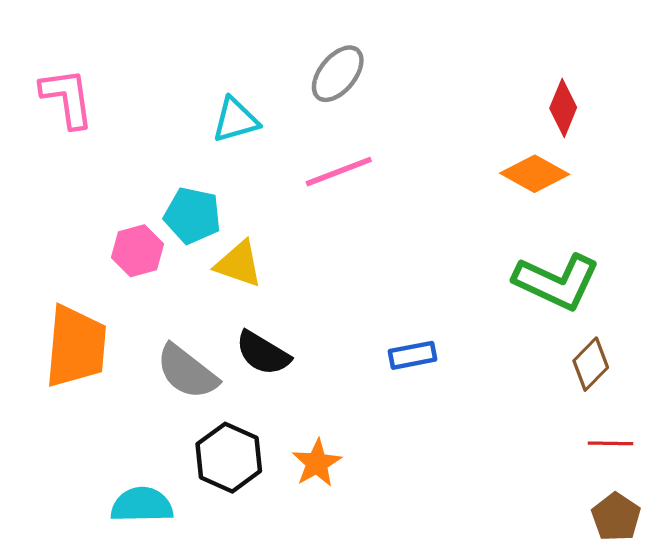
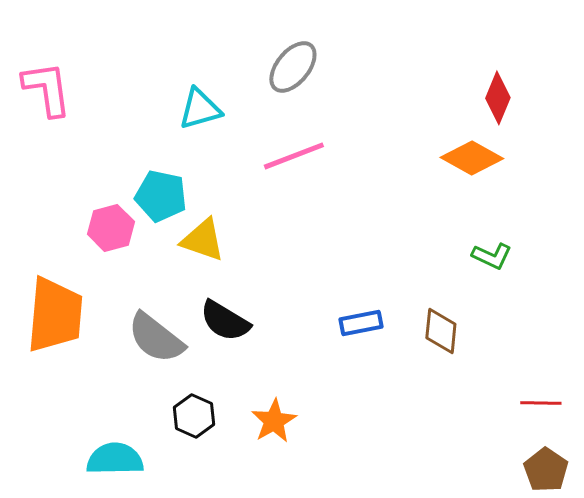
green L-shape: (557, 282) -> (492, 256), size x0.5
brown diamond: (591, 364) -> (441, 331), moved, turned -39
black hexagon: (229, 458) -> (194, 416), size x0.7

